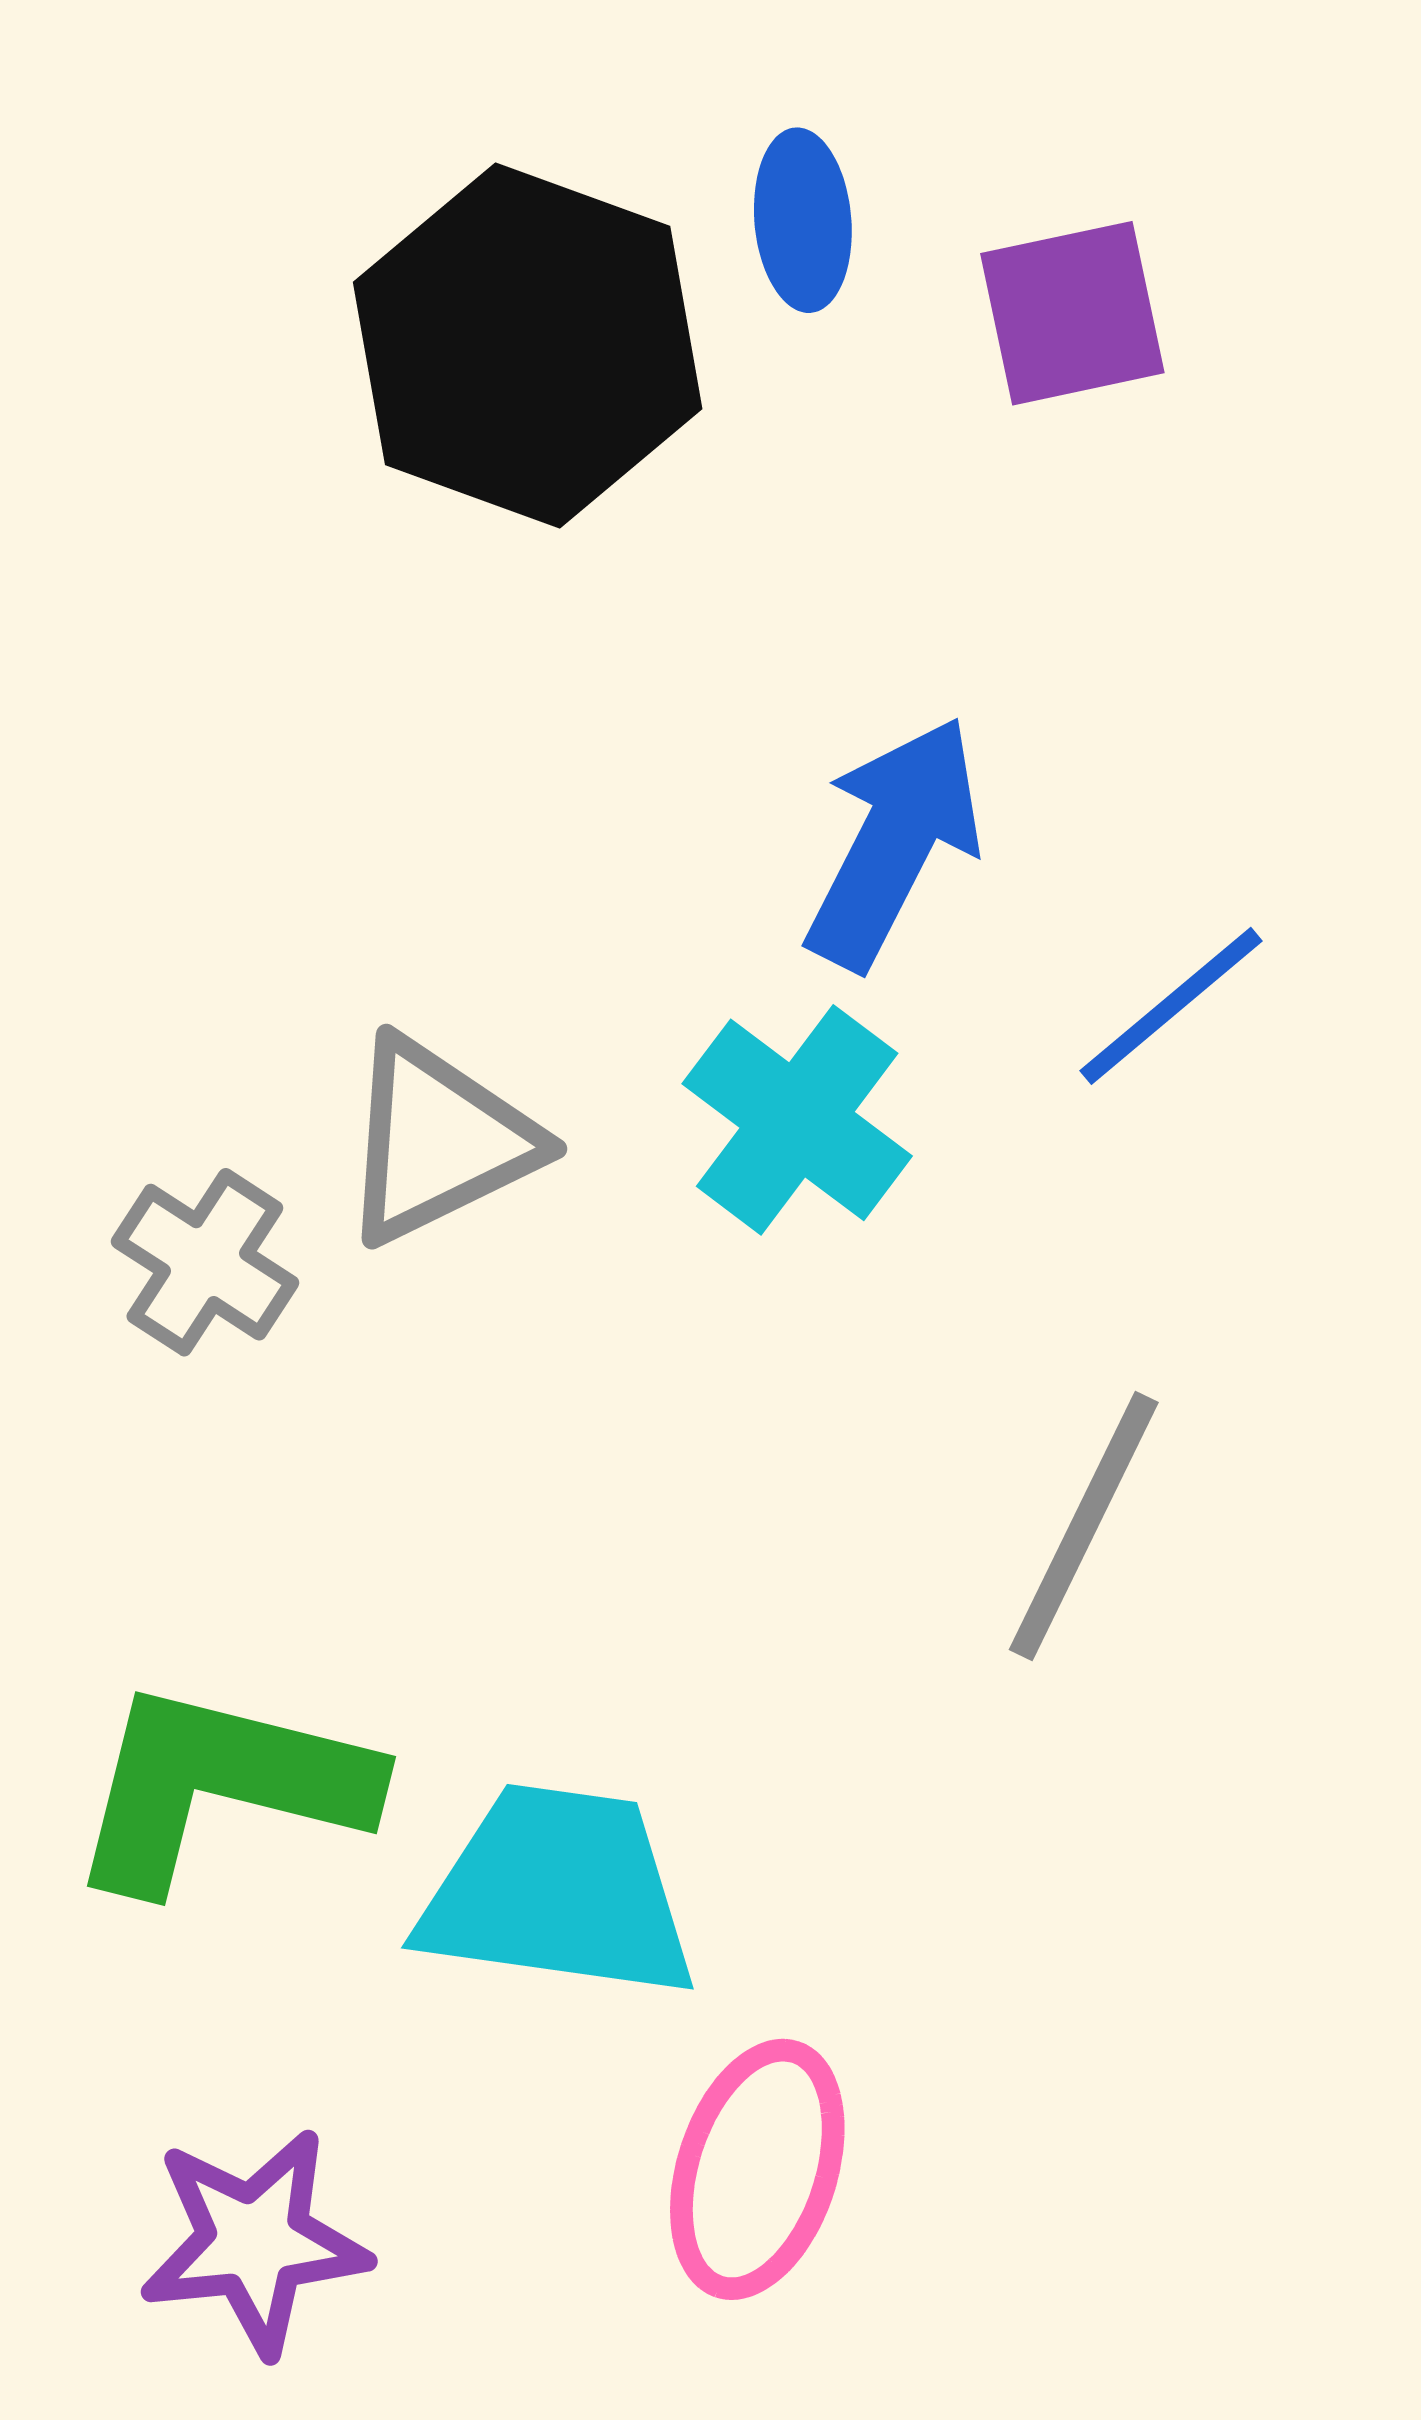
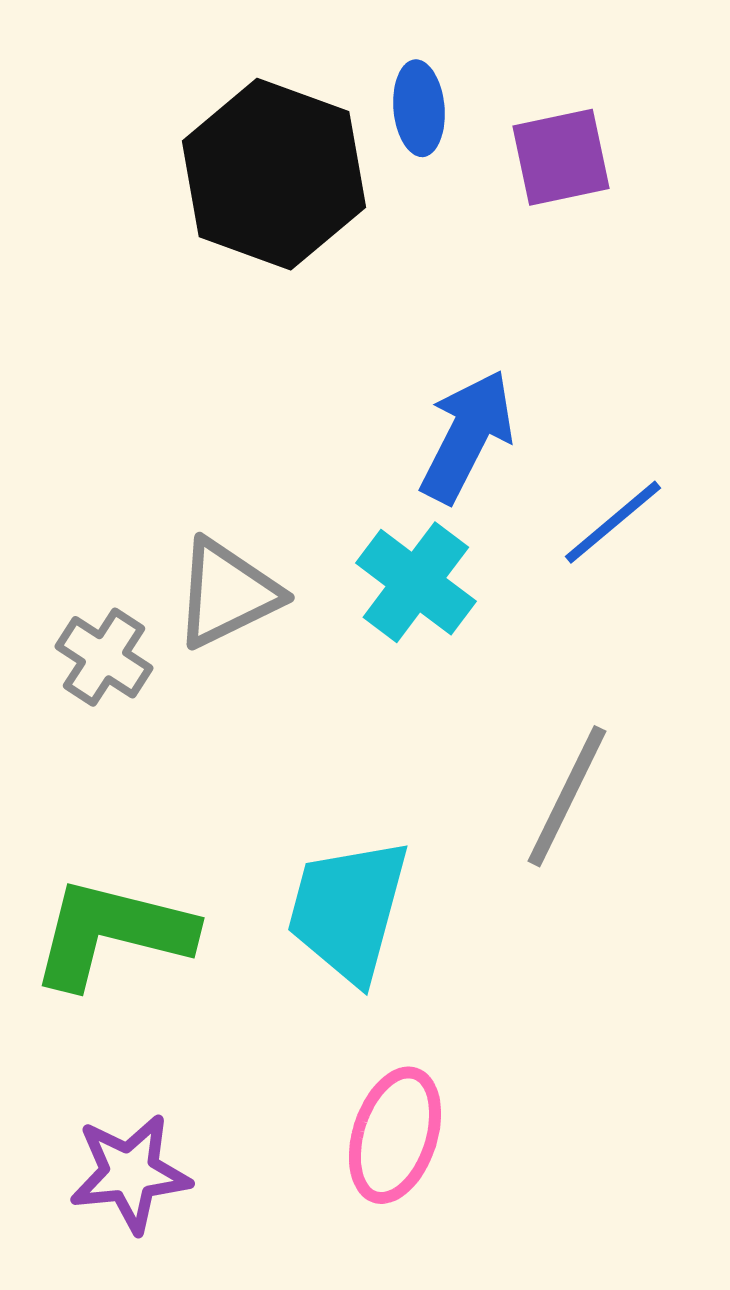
cyan trapezoid: (558, 1892) -> (348, 910), moved, turned -83

